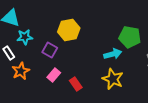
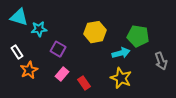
yellow hexagon: (69, 30) -> (95, 32), moved
cyan star: (25, 37) -> (39, 29), moved

